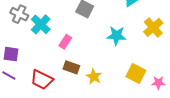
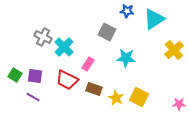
cyan star: (116, 36) -> (126, 58), moved
yellow square: (136, 73) -> (139, 97), moved
red trapezoid: (42, 80) -> (67, 80), moved

